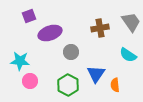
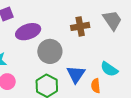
gray circle: (71, 52) -> (50, 51), size x1.5
cyan semicircle: (128, 55) -> (109, 69), moved

